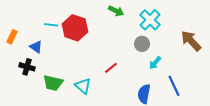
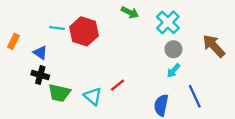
gray circle: (142, 44) -> (173, 49), moved
black cross: (27, 67) -> (40, 75), moved
red line: (111, 68) -> (118, 85), moved

